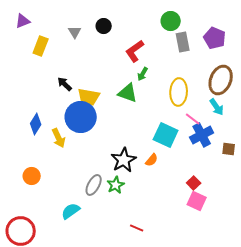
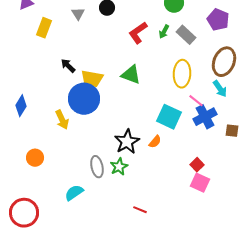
gray rectangle: (183, 42) -> (186, 35), moved, turned -36
green arrow: (143, 74) -> (164, 32), moved
blue diamond: (36, 124) -> (21, 106), moved
gray ellipse: (94, 185) -> (97, 167), turned -40

